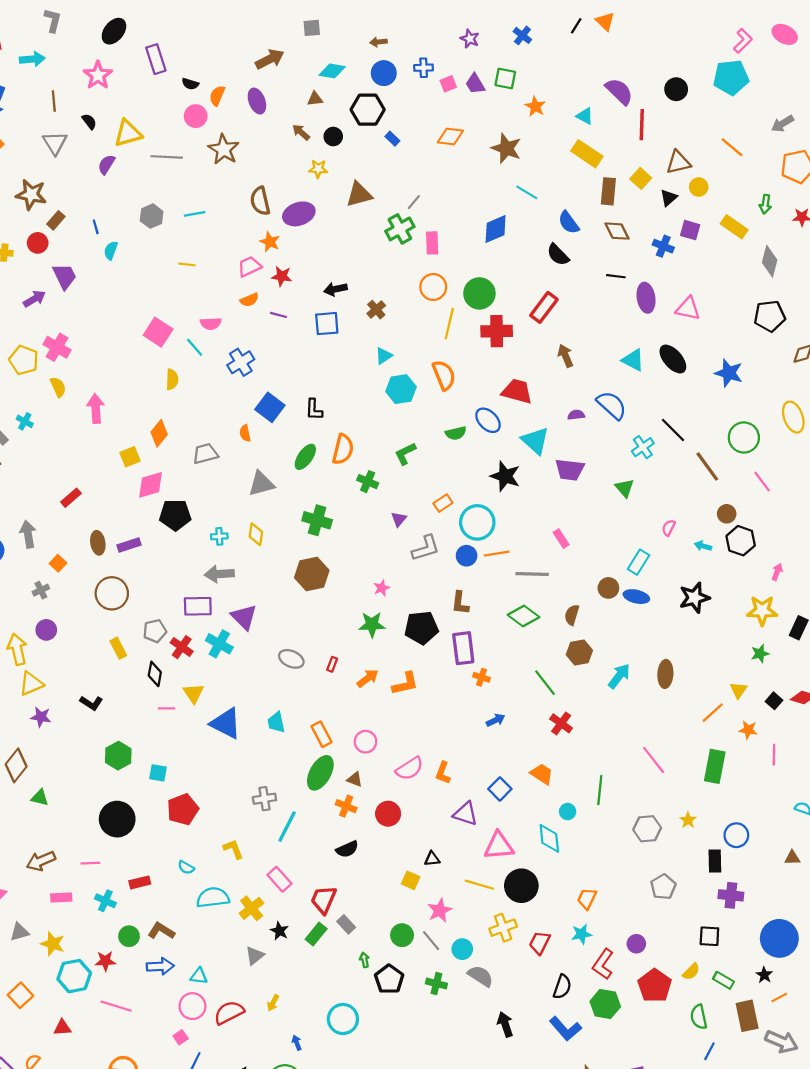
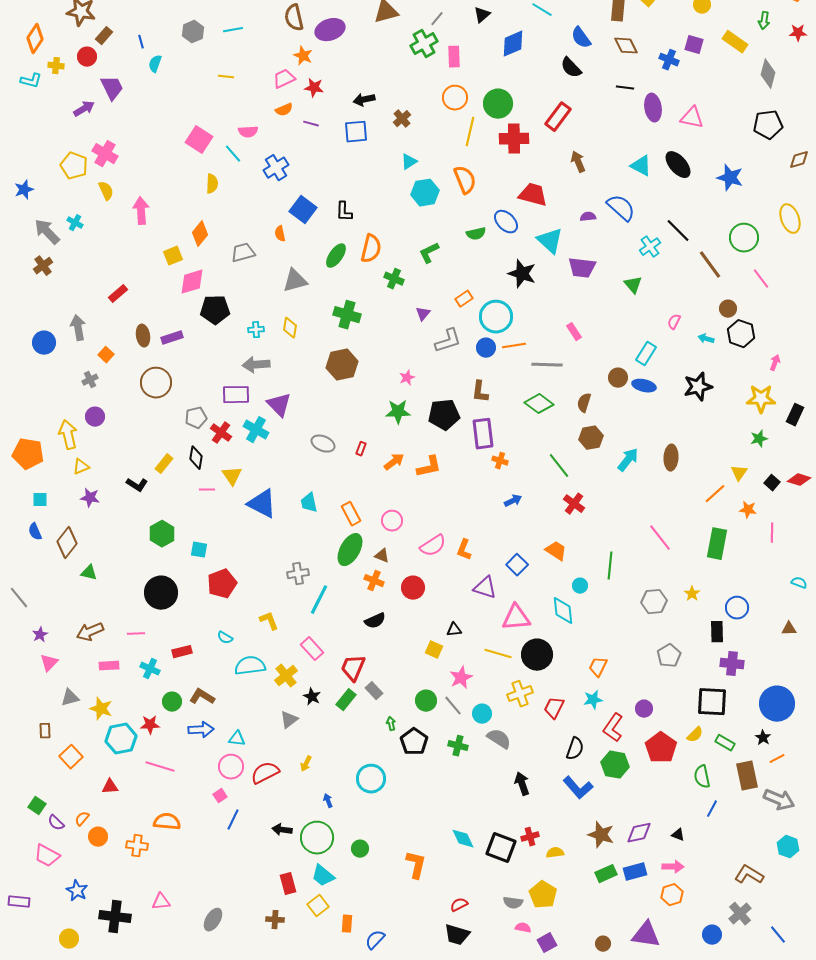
black triangle: (669, 198) -> (482, 15), moved
yellow rectangle: (118, 648) -> (164, 464), moved, turned 66
yellow triangle: (31, 684) -> (81, 467), size x0.7
black square: (709, 936) -> (712, 702), size x1.5

